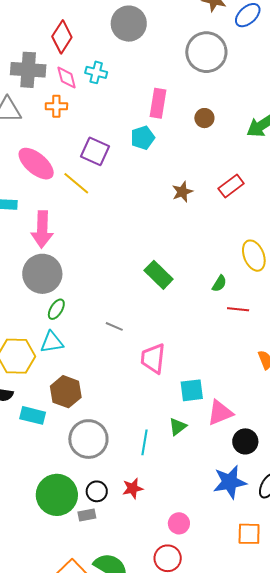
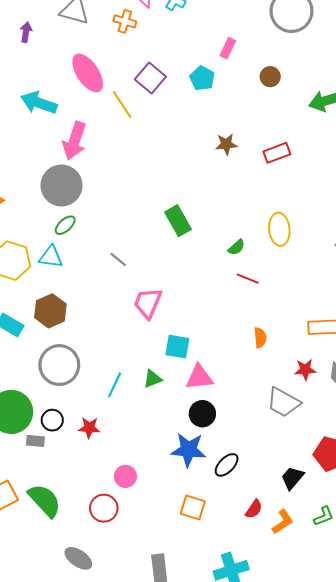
pink rectangle: (158, 103) -> (228, 48), size x0.7
cyan pentagon: (143, 138) -> (202, 78), turned 30
black circle: (245, 441) -> (202, 414), moved

